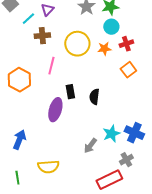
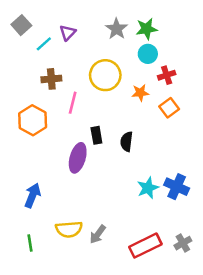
brown cross: (42, 36) -> (51, 79), moved
orange star: (104, 49) -> (140, 93), moved
gray arrow: (90, 146) -> (98, 234), moved
gray cross: (126, 160) -> (183, 243), moved

